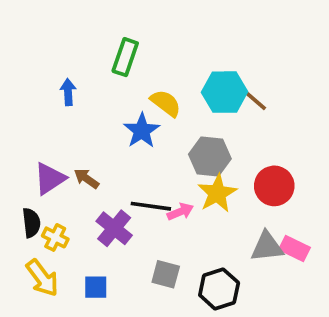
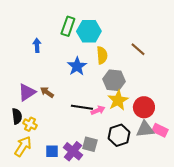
cyan hexagon: (225, 92) -> (89, 31), moved
yellow semicircle: (166, 103) -> (102, 55), moved, turned 48
red circle: (274, 186) -> (144, 107), moved
purple cross: (114, 228) -> (73, 151), moved
yellow arrow: (42, 278) -> (23, 146), turned -110
black hexagon: (219, 289) -> (119, 135), moved

